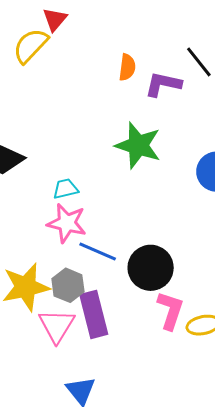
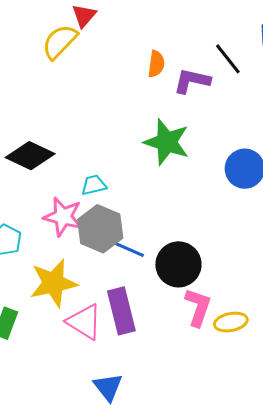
pink star: (67, 223) -> (63, 217), moved
gray hexagon: (68, 285) -> (100, 229), moved, size x1.4
pink triangle: (57, 326) -> (84, 322), turned -30

